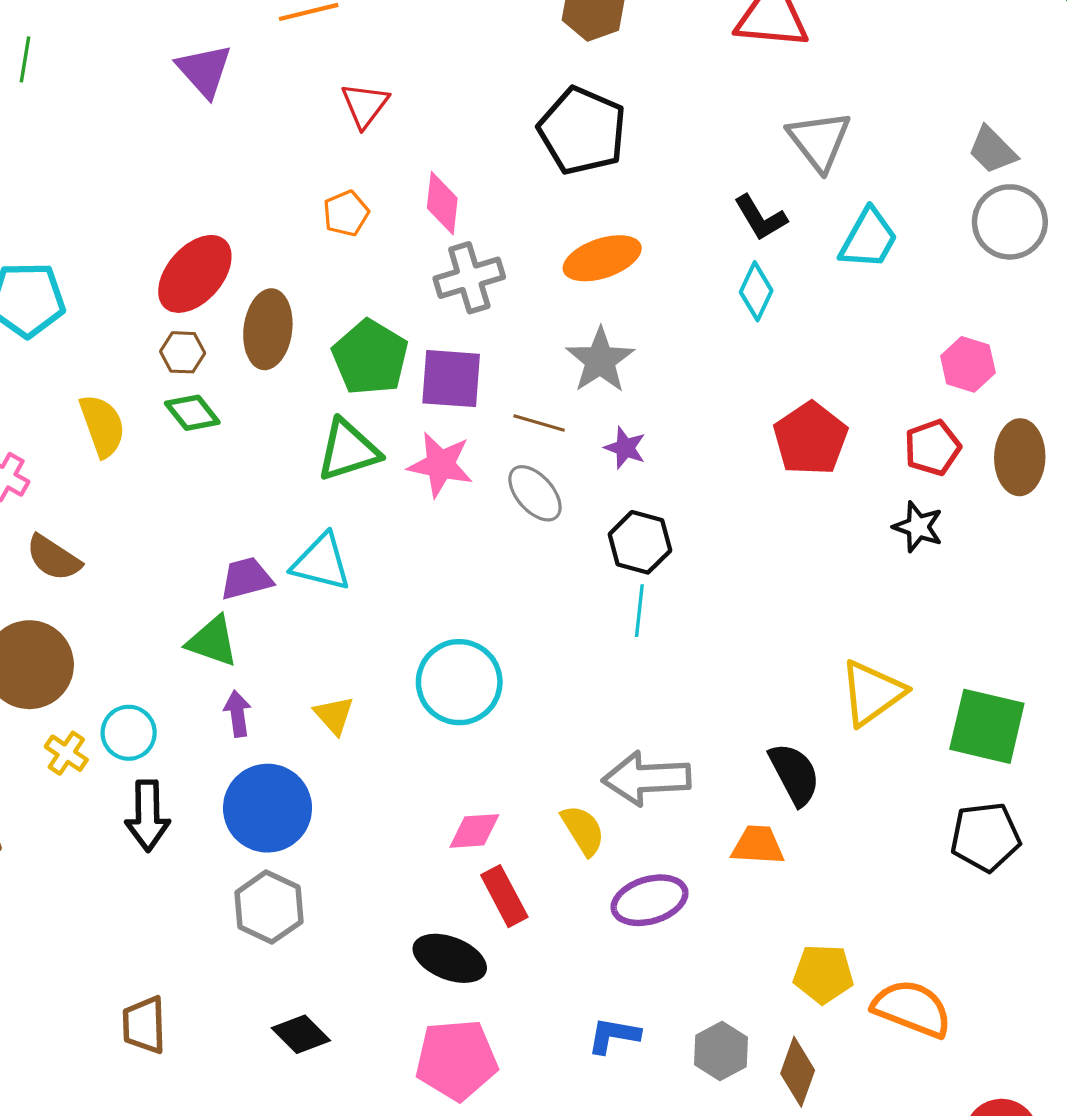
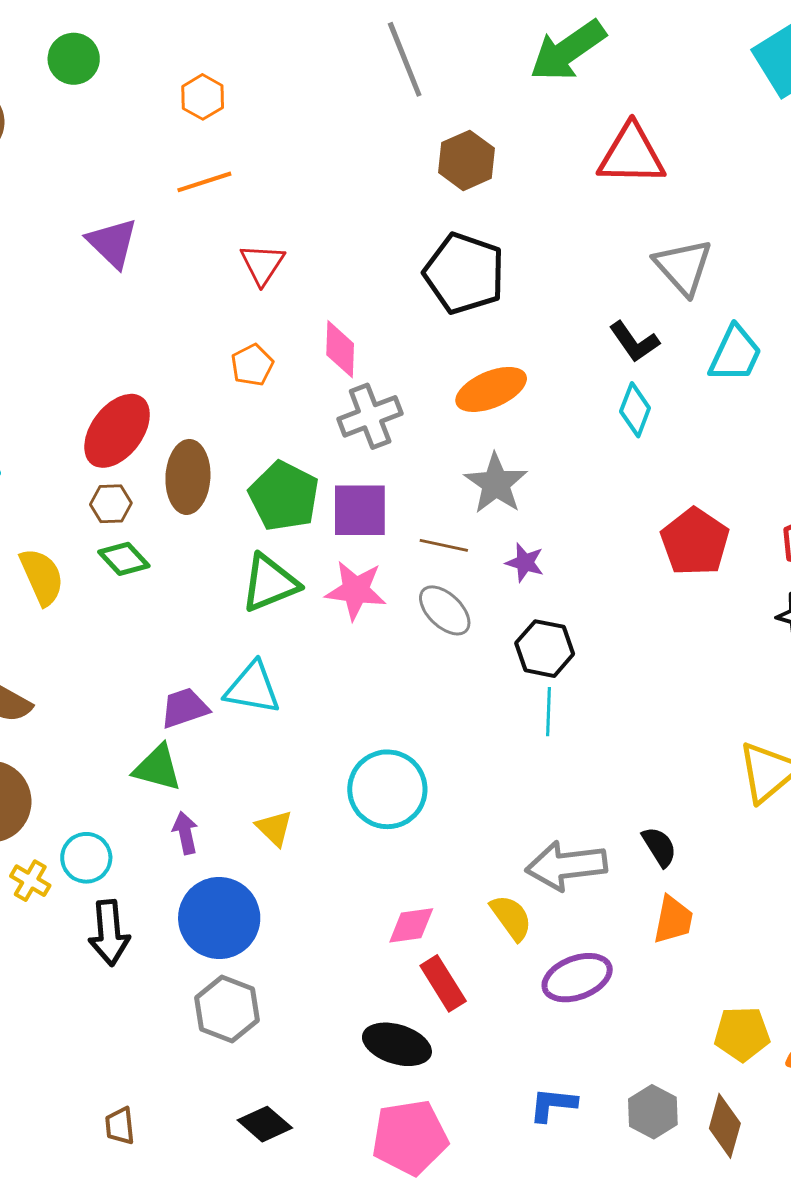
black semicircle: (795, 774) -> (659, 847), moved, size x0.7
orange trapezoid: (758, 845) -> (673, 920), turned 102
brown trapezoid: (144, 1025) -> (120, 1126), size x0.7

